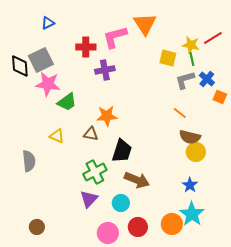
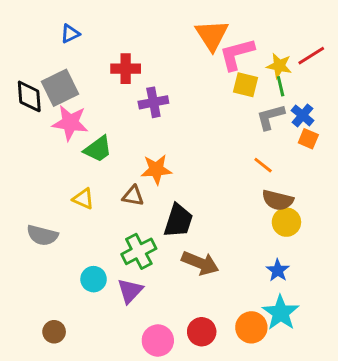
pink L-shape: (115, 37) -> (237, 54), moved
orange square: (220, 97) -> (308, 139), moved
gray semicircle: (29, 161) -> (42, 235), turned 110
cyan circle: (121, 203) -> (94, 279), moved

